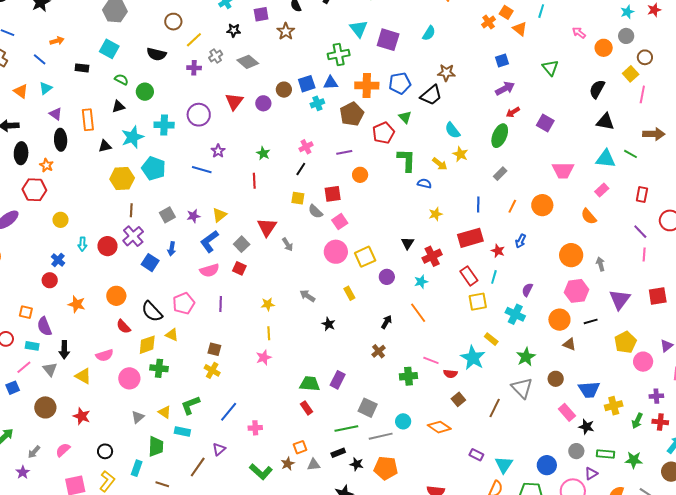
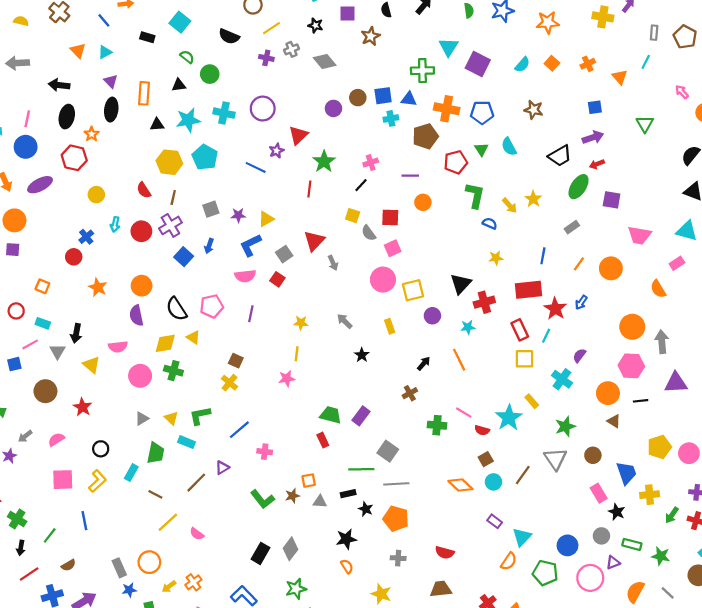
orange square: (506, 12) -> (552, 63), moved
black trapezoid: (431, 95) -> (560, 156), moved
red triangle: (234, 101) -> (298, 135), moved
purple square: (545, 123) -> (612, 200), moved, turned -30
cyan semicircle: (452, 130) -> (509, 147), moved
green star: (263, 153) -> (324, 162), size x1.5
black triangle: (408, 243) -> (461, 284), size x1.5
red star: (498, 251) -> (555, 309), size x1.5
gray arrow: (600, 264) -> (662, 342), size x1.5
purple triangle: (620, 299) -> (676, 383), turned 40
purple semicircle: (44, 326) -> (136, 315), moved
red semicircle: (123, 327) -> (144, 190), moved
yellow pentagon: (625, 342) -> (659, 447), moved
blue trapezoid: (589, 390) -> (626, 473), turned -115
cyan circle: (403, 421) -> (493, 482), moved

